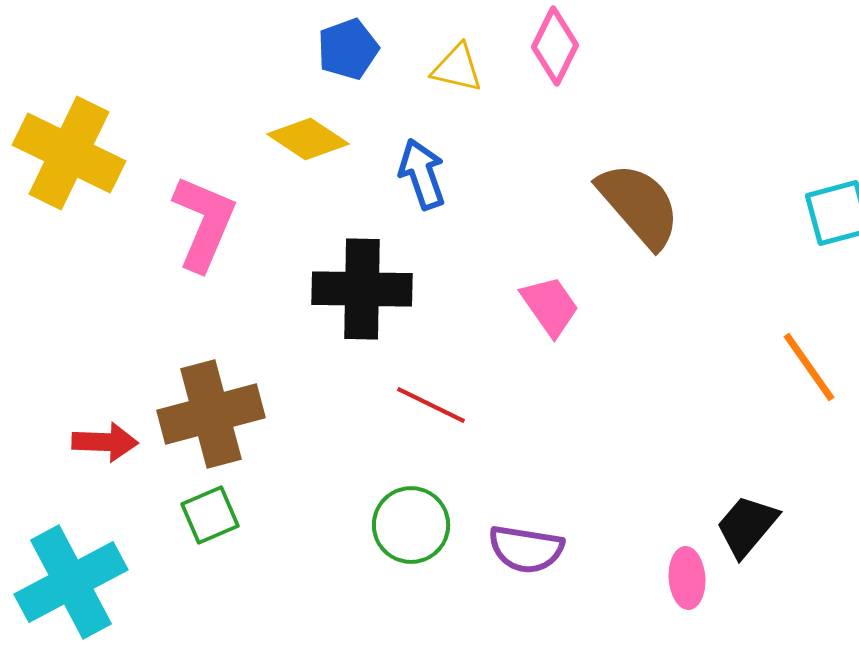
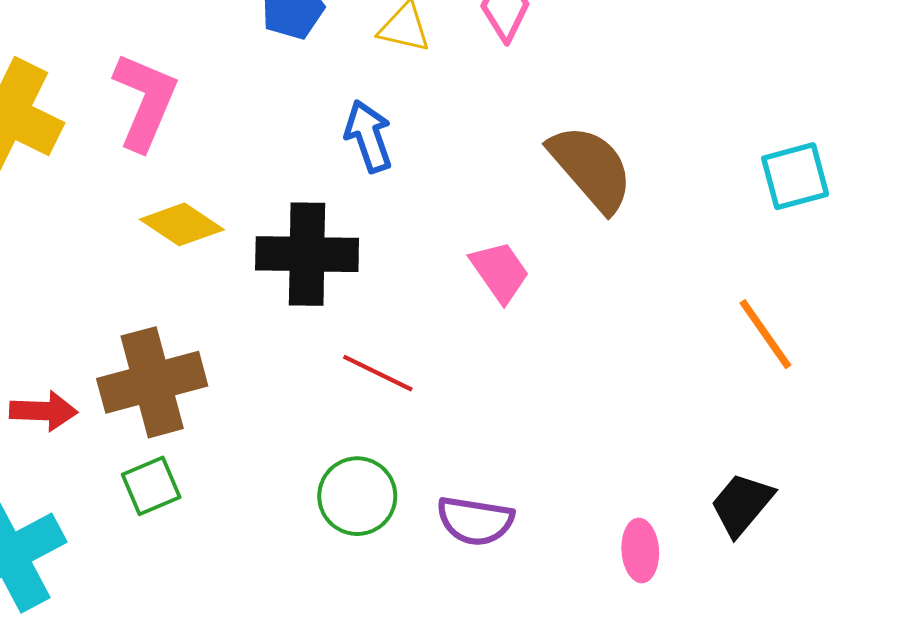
yellow diamond: (308, 139) -> (182, 224), moved
pink L-shape: (204, 223) -> (145, 101), moved
black trapezoid: (747, 526) -> (742, 504), moved

